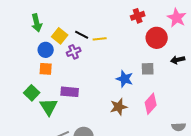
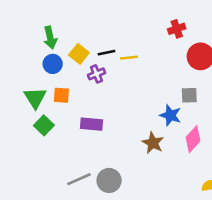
black line: (82, 35) -> (107, 53), turned -40
blue circle: (46, 50) -> (53, 64), moved
blue star: (125, 79) -> (170, 115), moved
green triangle: (49, 107) -> (35, 98), moved
brown star: (119, 107) -> (153, 143), turned -30

